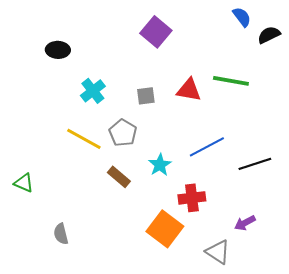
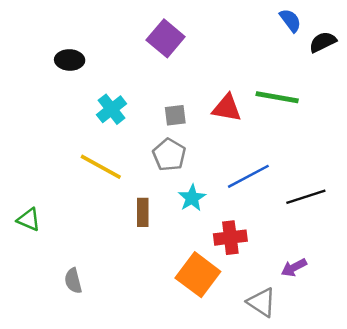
purple square: (156, 32) -> (166, 38), moved
gray pentagon: (123, 133) -> (169, 155), moved
brown rectangle: (119, 177) -> (143, 212), turned 50

